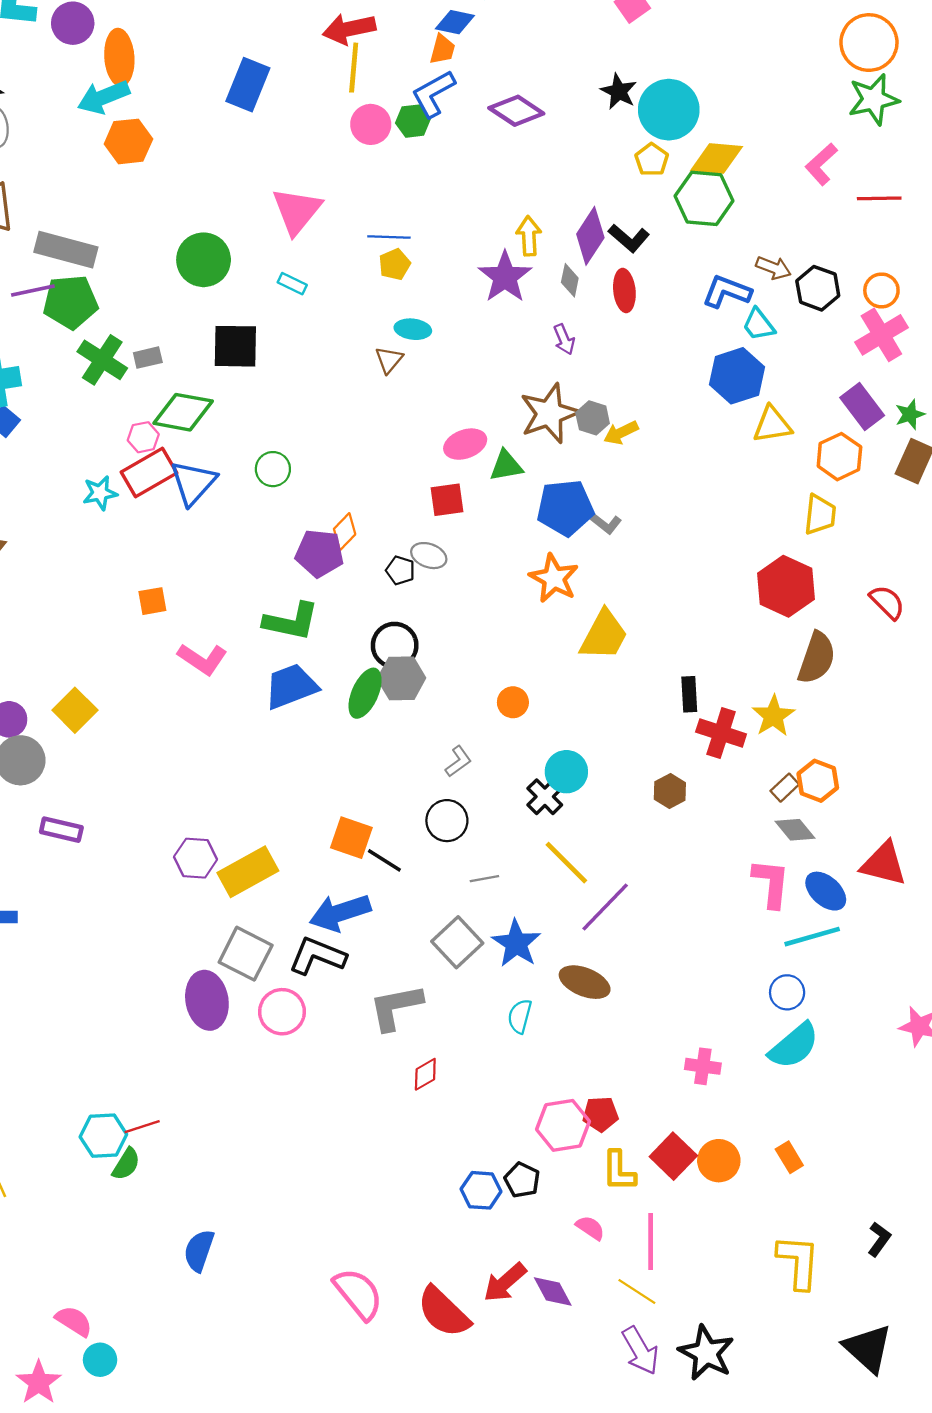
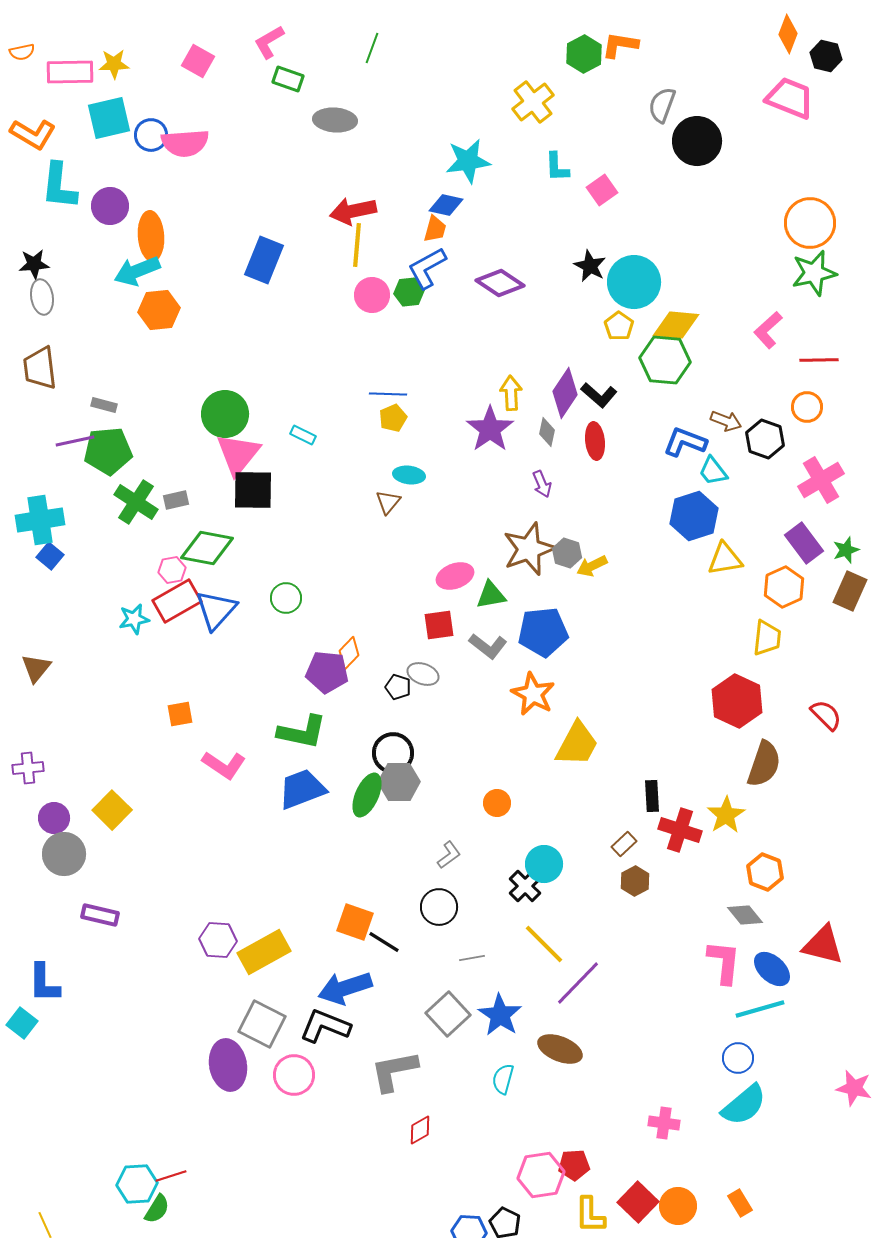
pink triangle: (297, 211) -> (238, 454), moved
gray rectangle: (66, 250) -> (104, 405), size x0.5
orange circle: (881, 290) -> (807, 407), moved
gray L-shape: (606, 524) -> (488, 646), moved, size x1.4
brown rectangle: (785, 788) -> (624, 844), moved

